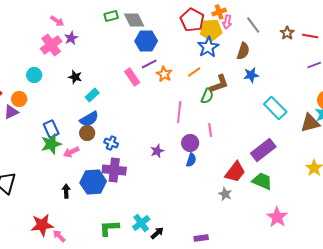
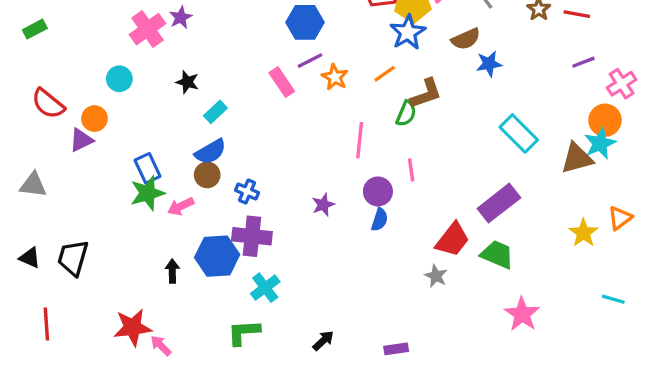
brown semicircle: (243, 51) -> (466, 39), turned 48
blue star: (251, 75) -> (489, 64), moved
cyan cross: (141, 223) -> (265, 288), moved

